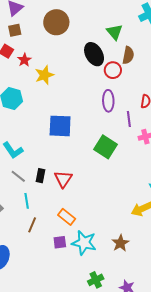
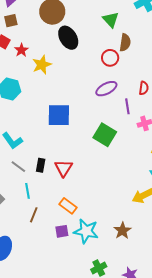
black ellipse: (94, 54) -> (68, 38), moved
purple ellipse: (108, 101) -> (106, 89), turned 65

